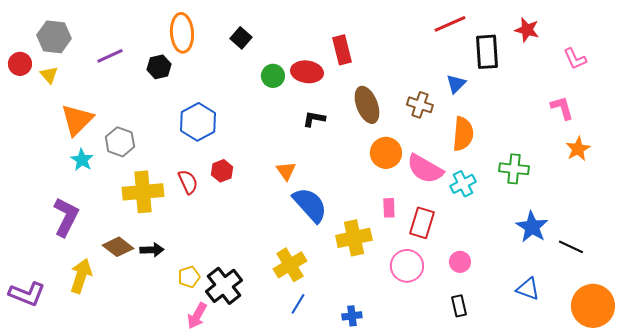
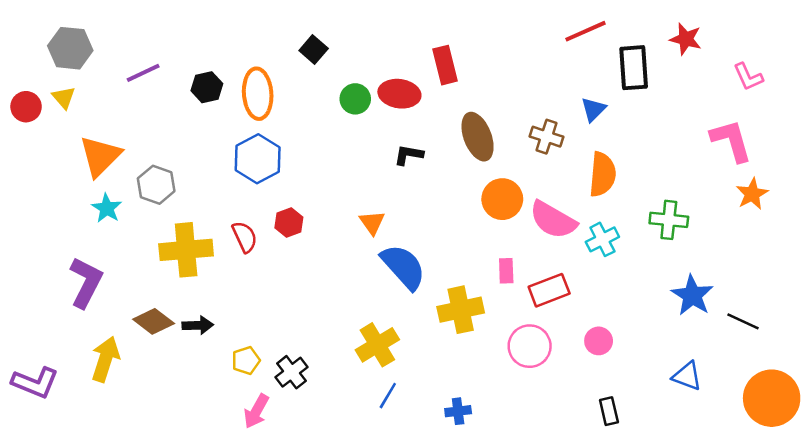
orange ellipse: (182, 33) -> (258, 94), moved
red circle: (20, 64) -> (26, 107), moved
pink L-shape: (562, 108) -> (731, 141), size x1.4
red rectangle: (422, 223) -> (549, 290), turned 52
black cross: (224, 286) -> (291, 372), size x0.7
black rectangle: (459, 306) -> (609, 411), moved

